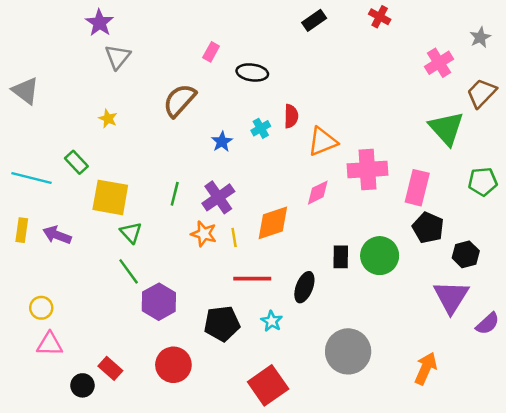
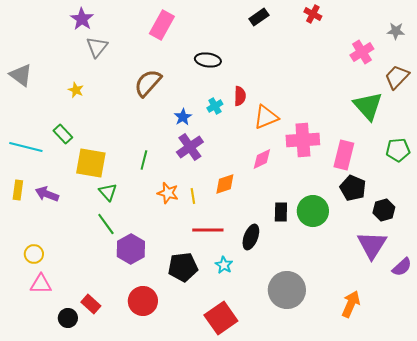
gray star: (480, 37) -> (396, 31), turned 30
pink rectangle: (211, 52) -> (162, 25), moved, size x1.8
yellow star: (108, 119) -> (76, 90), moved
purple cross: (218, 197) -> (190, 147), moved
orange diamond: (273, 223) -> (225, 184), size x0.7

